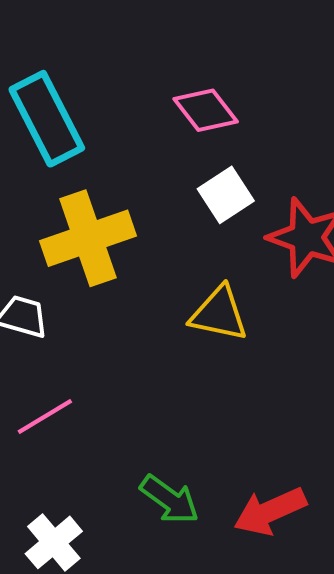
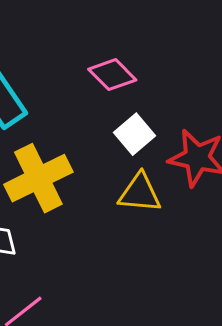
yellow triangle: (219, 314) -> (140, 193), moved

